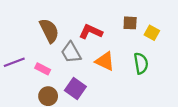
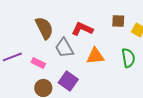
orange triangle: (105, 61) -> (95, 56), turned -30

